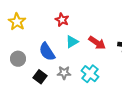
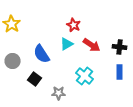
red star: (62, 20) -> (74, 25), moved
gray star: (64, 73) -> (59, 93), moved

